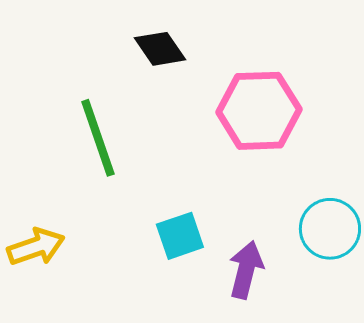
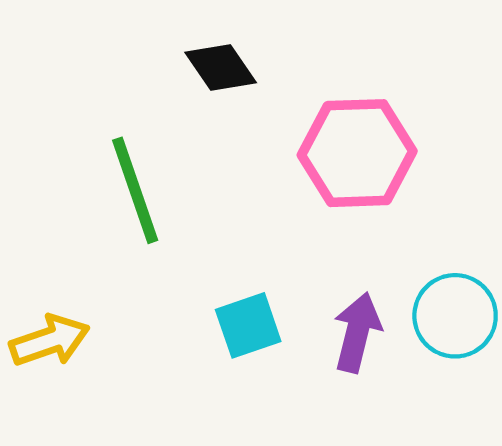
purple arrow: (246, 270) -> (357, 332), moved

